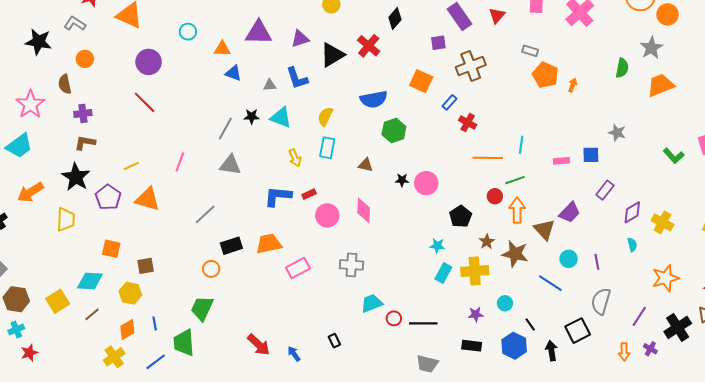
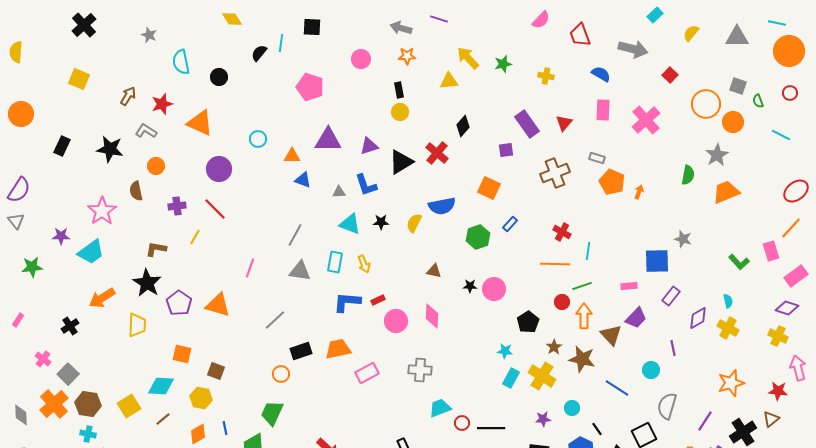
brown cross: (471, 66) -> (555, 173), moved
blue rectangle: (449, 102) -> (510, 224), moved
purple cross: (83, 113) -> (177, 206), moved
black star: (252, 116) -> (381, 222), moved
yellow semicircle: (325, 116) -> (414, 223), moved
red cross: (468, 123) -> (562, 232), moved
green hexagon: (394, 131) -> (478, 237), moved
cyan rectangle: (327, 148) -> (335, 262), moved
blue square: (591, 155) -> (657, 261), size x1.5
pink rectangle: (562, 161) -> (629, 286), moved
yellow line: (131, 166) -> (195, 237), moved, turned -35
cyan semicircle: (632, 245) -> (728, 301), moved
cyan circle: (569, 259) -> (651, 370), moved
purple line: (597, 262) -> (673, 348), moved
brown square: (146, 266) -> (216, 371), turned 30
yellow cross: (475, 271) -> (542, 376), turned 36
cyan cross: (16, 330) -> (88, 434), turned 35

